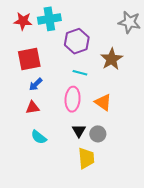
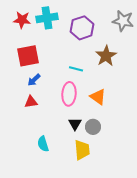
purple hexagon: (77, 41) -> (82, 28), moved
cyan semicircle: (39, 137) -> (43, 144), moved, turned 35

